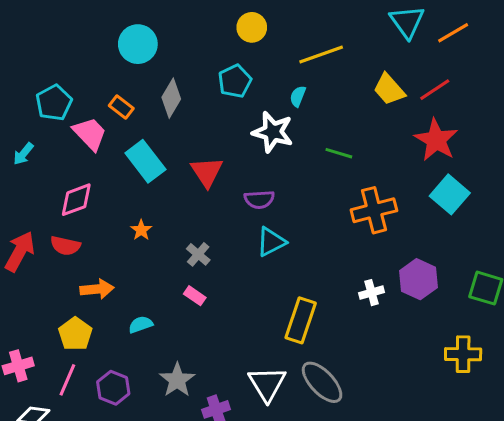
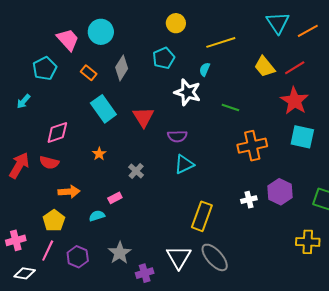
pink trapezoid: (90, 134) -> (68, 40), moved
cyan square: (450, 194) -> (302, 137), turned -30
pink rectangle: (195, 296) -> (115, 198), moved, turned -64

